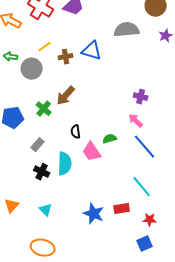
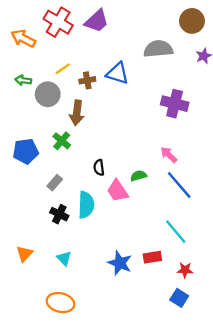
brown arrow: (66, 96) -> (77, 113), moved, turned -35
purple cross: (141, 97) -> (175, 104), moved, size x1.6
blue square: (145, 244) -> (179, 298), turned -35

